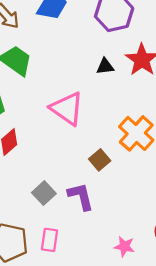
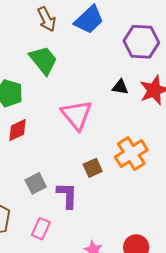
pink rectangle: (49, 240) -> (41, 229), moved

